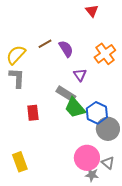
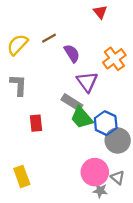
brown line: (45, 44) -> (49, 38), moved
yellow semicircle: (16, 55) -> (17, 45), moved
purple triangle: (80, 75) -> (87, 82), size x1.5

